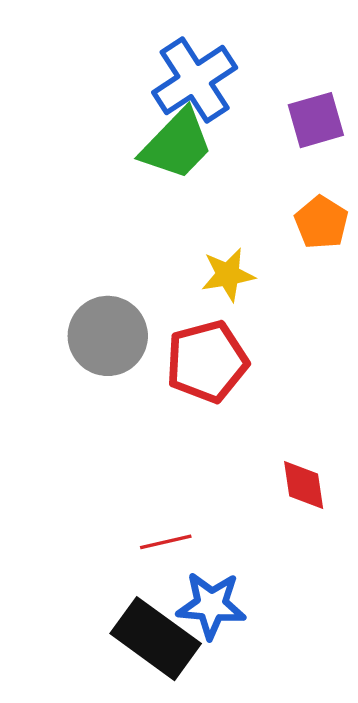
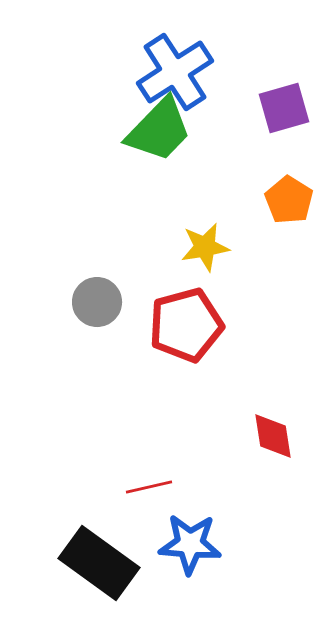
gray circle: (108, 336) -> (97, 302), size x0.7
black rectangle: (156, 639) -> (99, 563), moved

